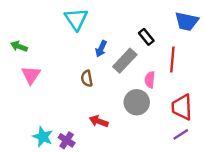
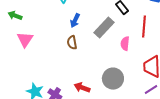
blue arrow: (101, 49) -> (75, 21), moved
gray circle: (137, 102) -> (113, 79), moved
red arrow: (99, 121) -> (82, 88), moved

